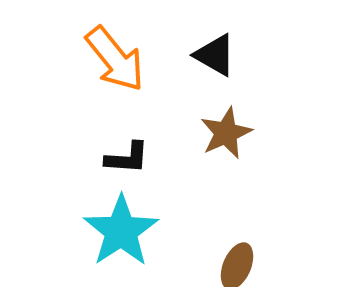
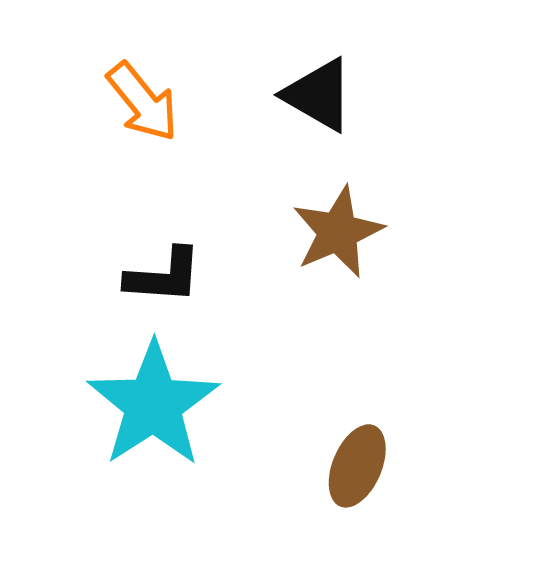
orange arrow: (115, 59) -> (143, 102), size x0.7

